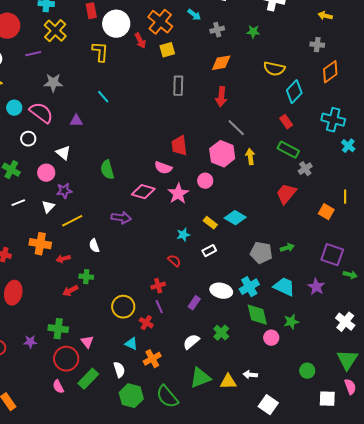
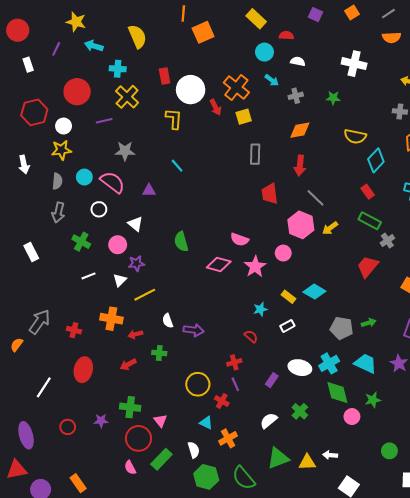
red trapezoid: (179, 146) -> (270, 194), moved
yellow arrow: (250, 157) -> (330, 228), turned -119
purple arrow: (121, 218) -> (194, 330), moved
red arrow: (70, 291) -> (128, 364), moved

